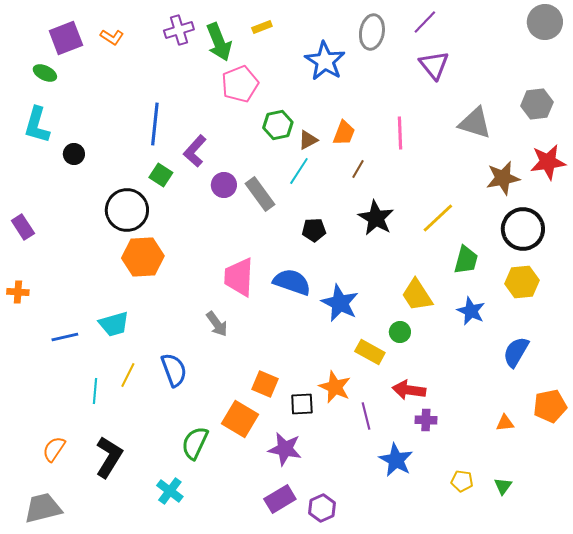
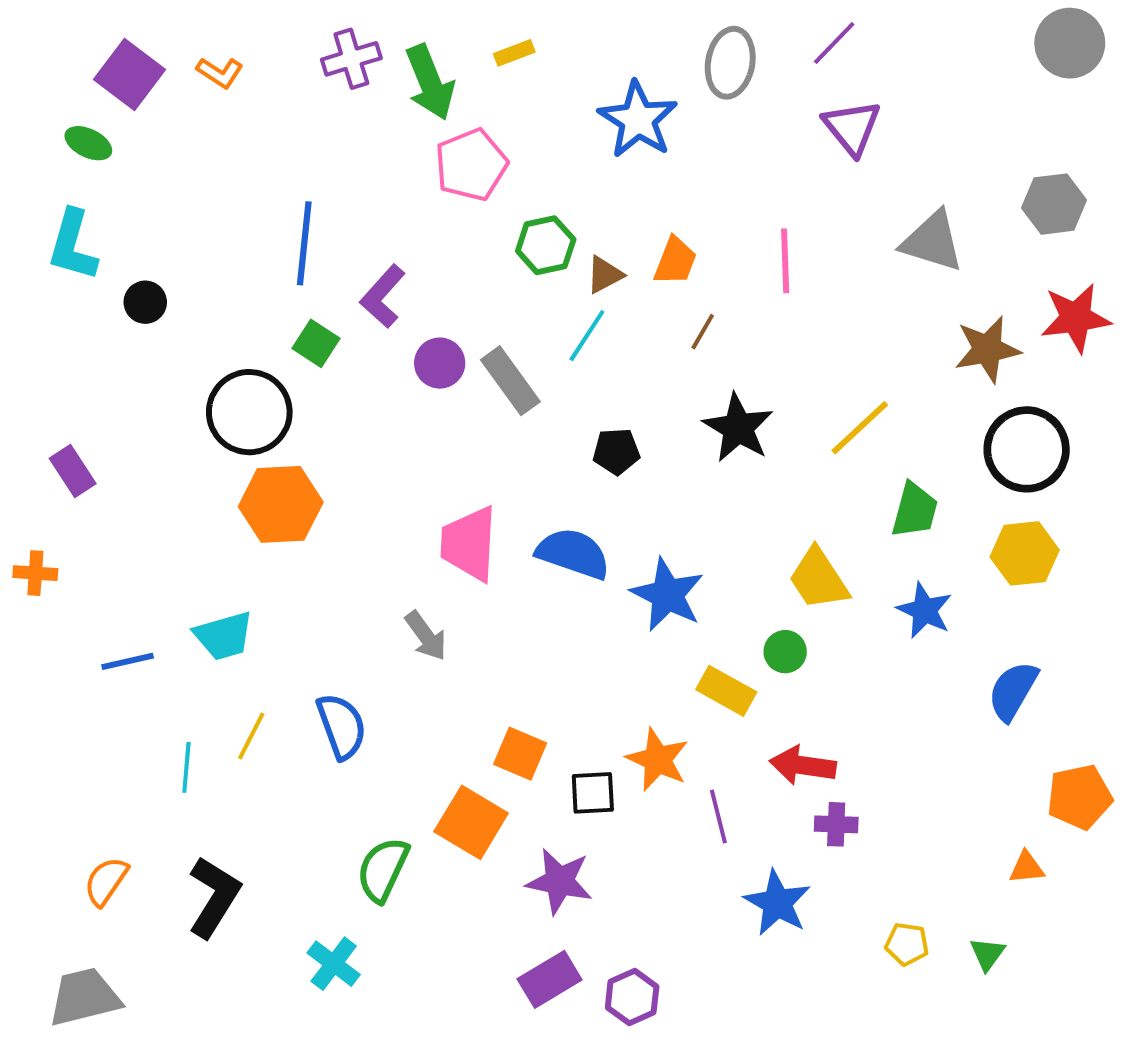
purple square: (66, 38) -> (130, 74), turned -32
purple rectangle: (23, 227) -> (73, 471), moved
orange triangle: (505, 423) -> (1027, 868), moved

